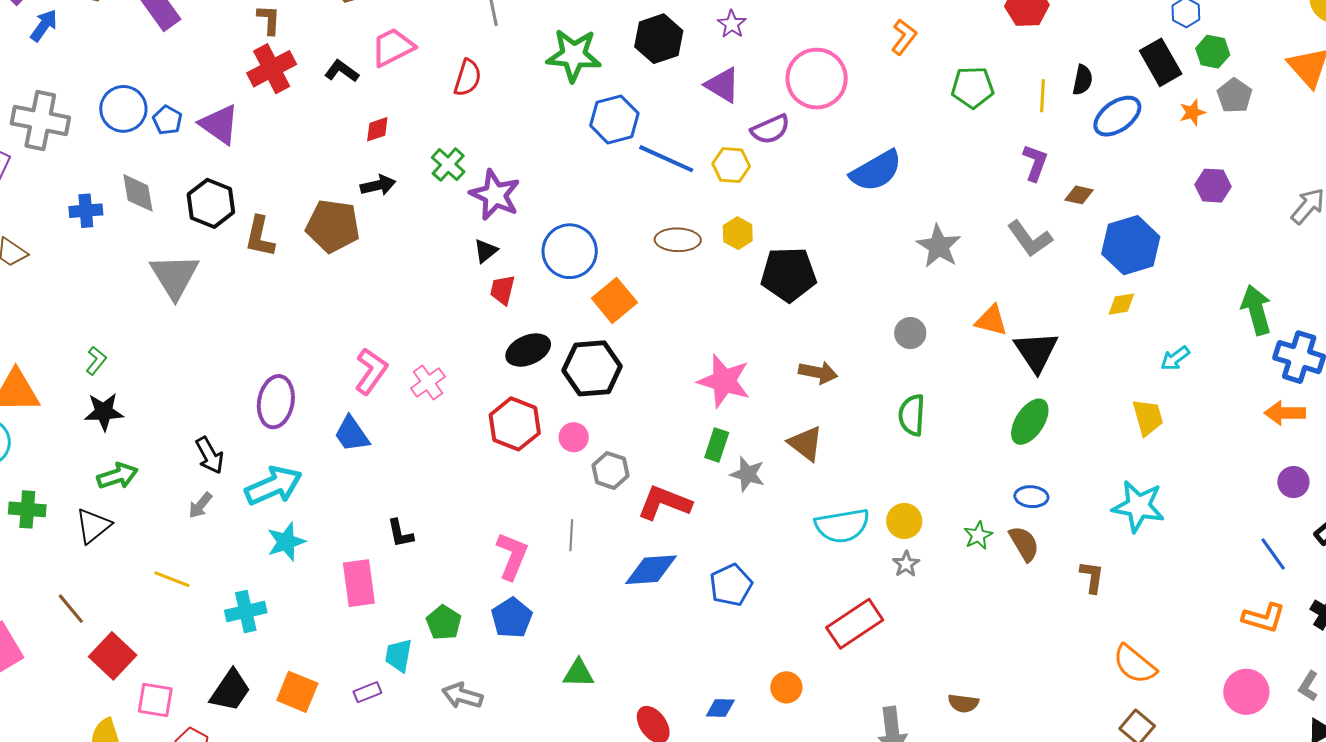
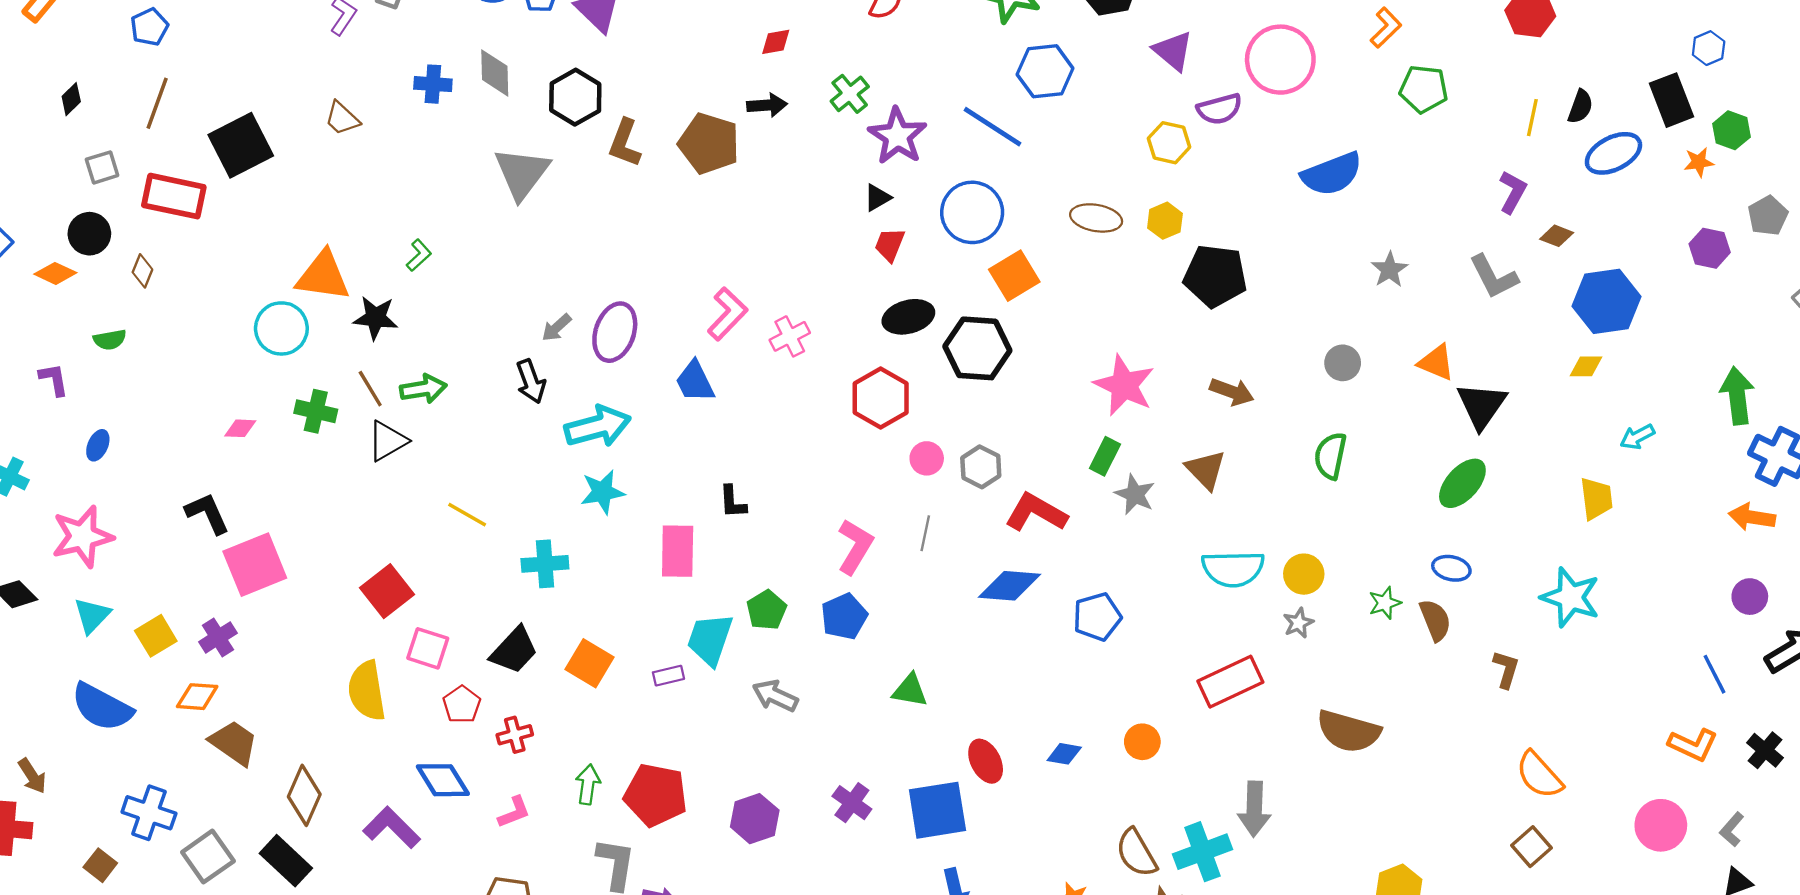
green hexagon: (1213, 52) -> (1732, 130), moved
green pentagon: (973, 87) -> (1424, 89), moved
gray pentagon: (1234, 96) -> (1768, 216), moved
blue line: (666, 159) -> (992, 127), moved
gray star: (939, 246) -> (1390, 270), size x0.7
black star: (104, 412) -> (376, 318), moved
pink circle: (574, 437) -> (927, 458), moved
gray arrow: (200, 505) -> (557, 328), moved
brown line: (71, 609) -> (370, 389), moved
cyan trapezoid: (399, 655) -> (710, 639), size x1.4
brown semicircle: (963, 703) -> (1348, 731), moved, size x1.8

